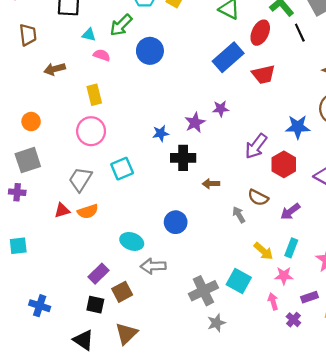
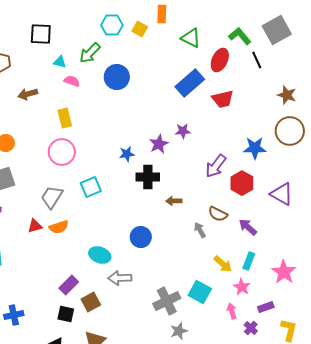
purple arrow: (290, 211) -> (248, 227), turned 78
pink star: (284, 276) -> (242, 287), turned 30
blue cross: (40, 306) -> (14, 315), turned -30

